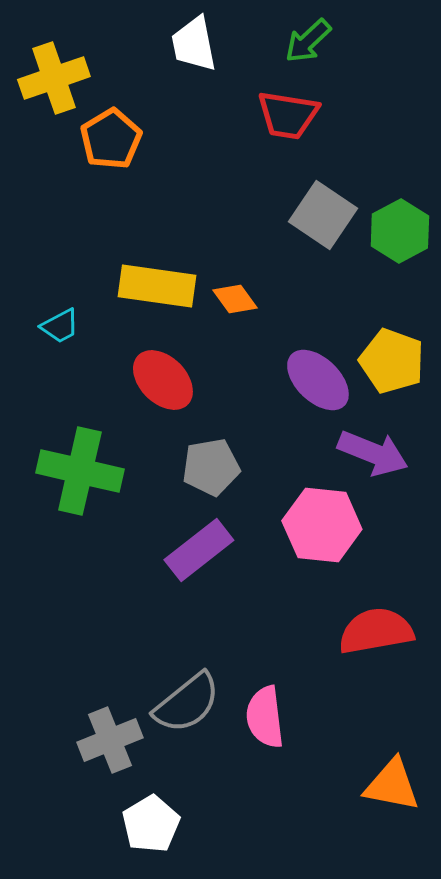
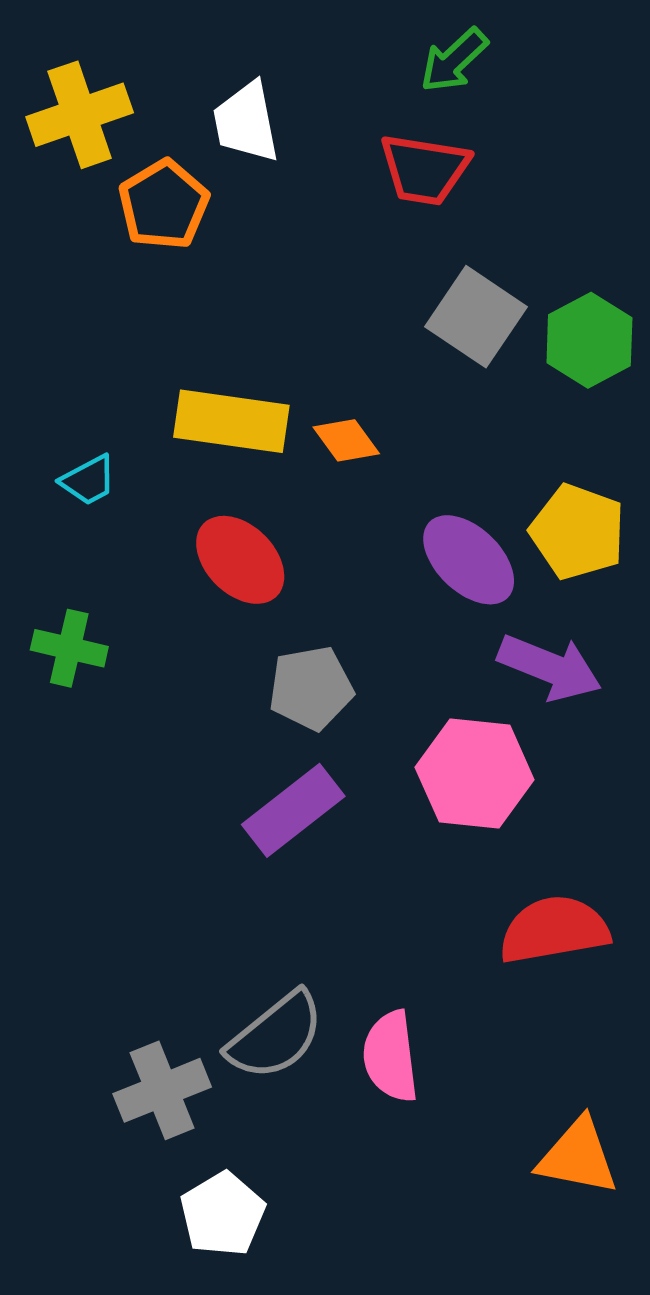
white trapezoid: (194, 44) -> (246, 122), moved
green cross: (80, 471) -> (69, 648), moved, size x0.6

